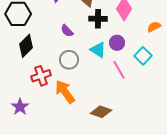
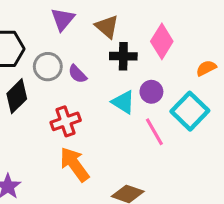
cyan square: (143, 56) -> (190, 111), size x1.4
gray circle: (69, 60) -> (48, 67), moved
red cross: (41, 76) -> (66, 121), moved

